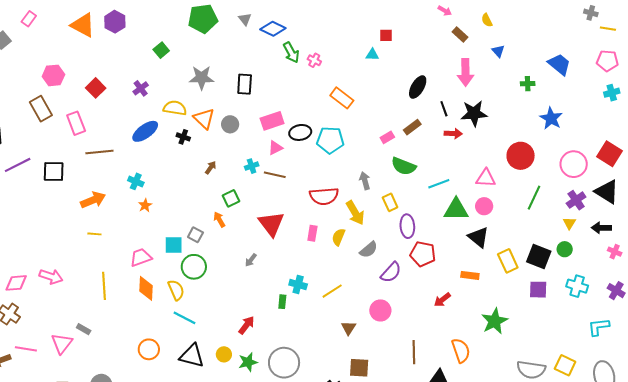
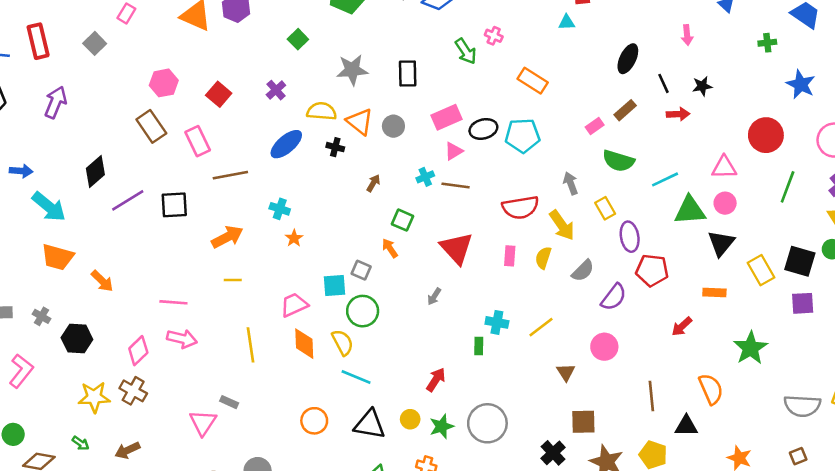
green arrow: (291, 53) -> (466, 51), moved
pink arrow: (465, 72) -> (687, 35), size x0.6
black star: (474, 113) -> (702, 86), size x0.6
green square: (231, 198) -> (403, 220), turned -36
black triangle: (478, 237) -> (721, 243), turned 35
pink diamond: (16, 283) -> (138, 351), turned -35
pink line: (26, 349) -> (173, 302), moved

